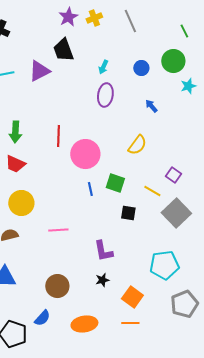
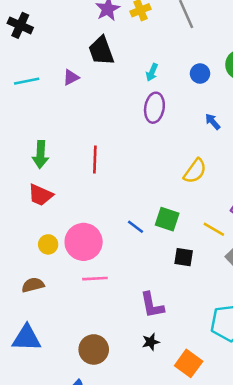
purple triangle: (39, 71) -> (71, 77), size x0.6
pink circle: (85, 154) -> (84, 242), moved
blue line: (90, 189) -> (135, 227), turned -40
yellow circle: (21, 203) -> (48, 244), size x0.6

